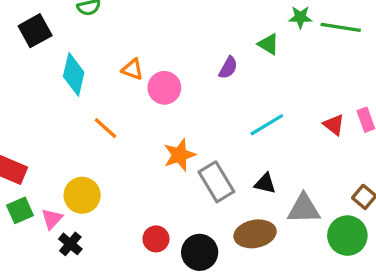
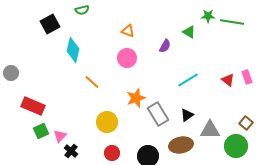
orange triangle: (132, 69) -> (128, 31), moved
black triangle: (265, 183) -> (187, 115), turned -48
yellow circle: (82, 195) -> (107, 122), moved
red circle: (156, 239) -> (112, 153), moved

